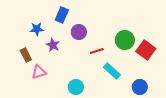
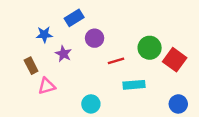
blue rectangle: (62, 15) -> (74, 18), turned 35
cyan rectangle: (112, 71) -> (134, 85), turned -48
blue circle: (140, 87) -> (178, 104), moved

